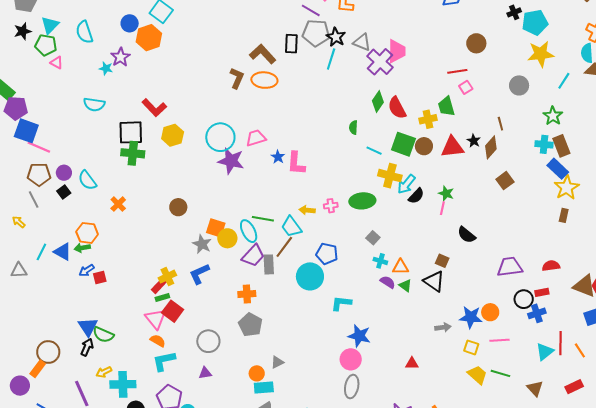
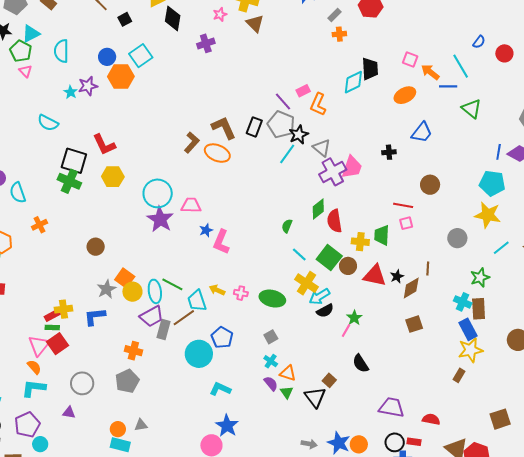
black cross: (514, 12) -> (389, 152), moved

